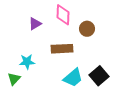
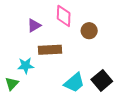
brown rectangle: (62, 49) -> (50, 50), moved

